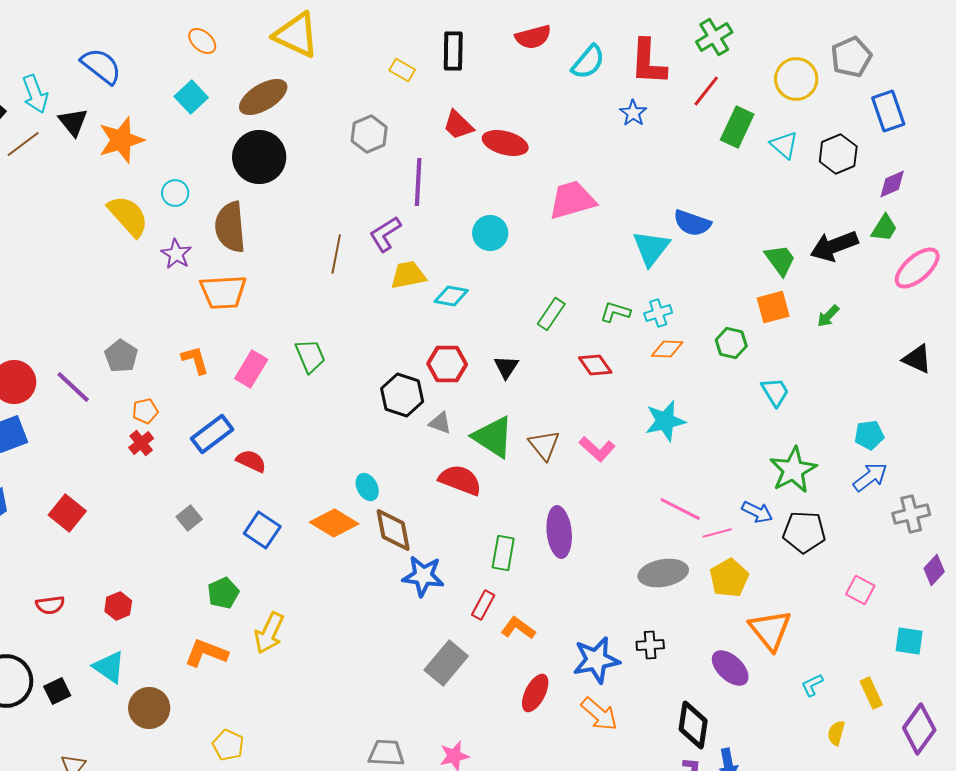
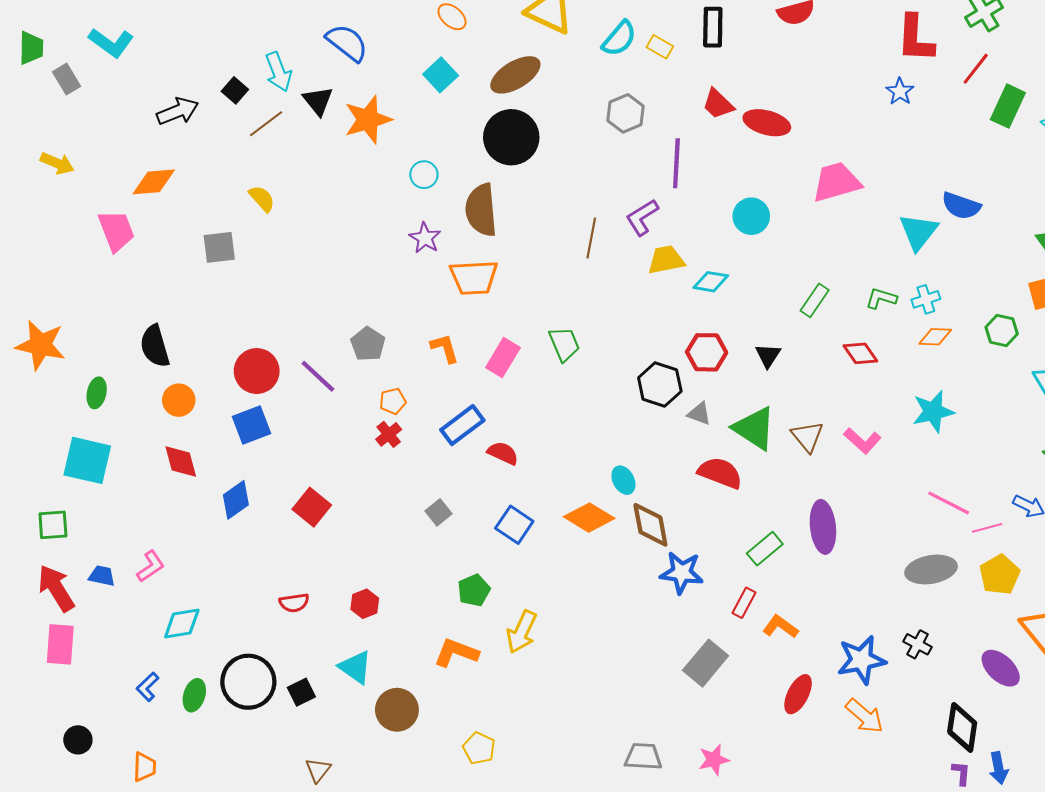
cyan semicircle: (588, 62) -> (619, 39), moved
yellow semicircle: (128, 216) -> (262, 199), moved, size x0.6
green rectangle: (503, 553) -> (765, 549), turned 40
black cross: (650, 645) -> (918, 644), turned 32

